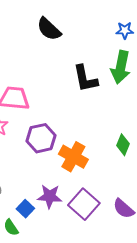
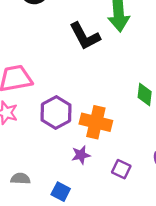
purple star: (50, 196) -> (81, 155), moved, size x0.7
purple square: (84, 204) -> (121, 169), size x0.6

